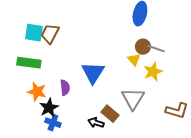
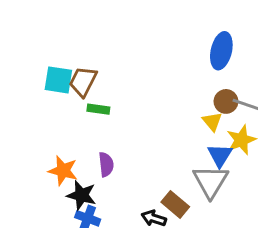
green rectangle: (29, 63) -> (98, 109), moved, size x0.6
blue triangle: (93, 73) -> (220, 155), moved, size x0.7
black star: (49, 108) -> (81, 195), turned -30

